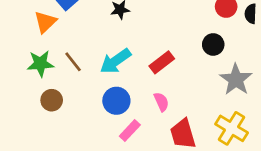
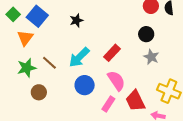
gray star: (236, 80) -> (151, 57), moved, size x0.7
pink semicircle: (161, 102) -> (116, 81), size x1.5
pink rectangle: (130, 131) -> (108, 104), moved

